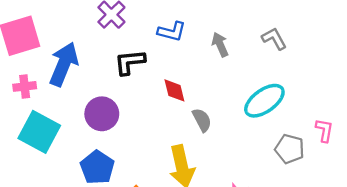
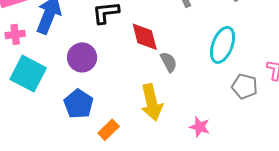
red diamond: (174, 90) -> (145, 37), size x1.4
cyan ellipse: (264, 101) -> (223, 45), turned -33

